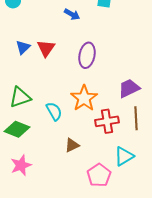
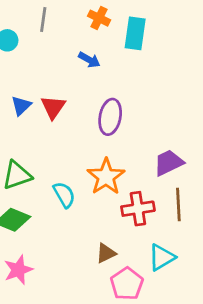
brown triangle: (72, 145) -> (106, 253), moved

